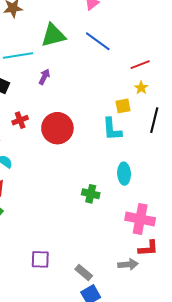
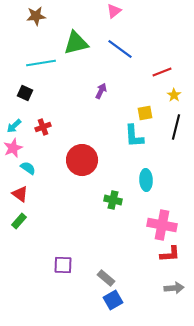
purple arrow: (44, 77) -> (101, 91), moved
yellow star: (141, 88) -> (174, 95), moved
red circle: (57, 128) -> (82, 160), moved
gray arrow: (128, 264) -> (174, 288), moved

